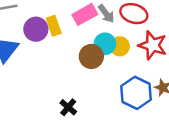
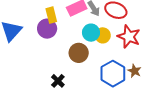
purple circle: (36, 29) -> (47, 29), moved
brown circle: (91, 56) -> (79, 53), moved

